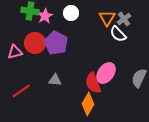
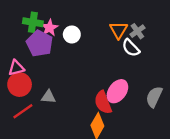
white circle: (71, 13) -> (72, 34), moved
red circle: (35, 43) -> (20, 85), moved
purple pentagon: (56, 43) -> (40, 43), moved
gray triangle: (55, 80) -> (48, 97), moved

